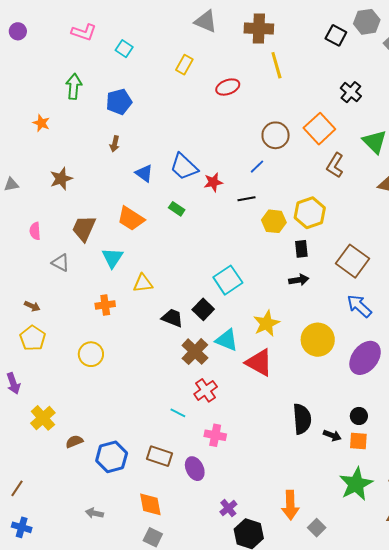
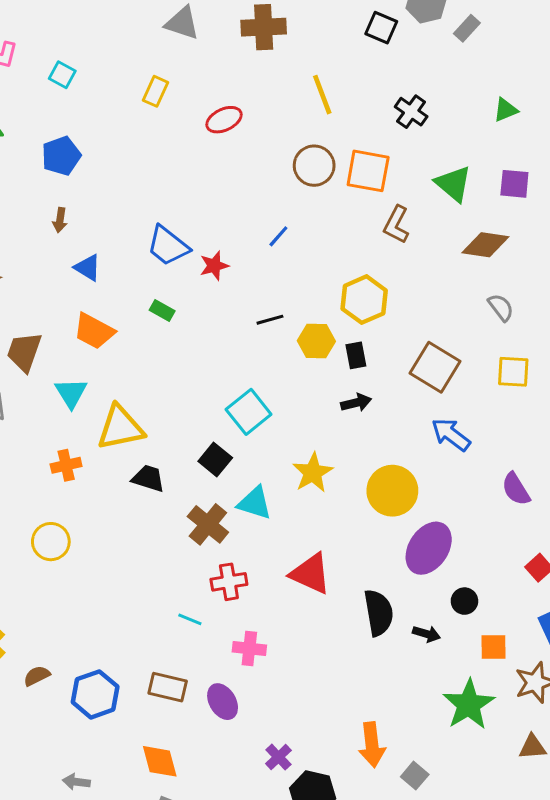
yellow line: (276, 65) -> (322, 95), moved
orange square: (319, 129) -> (368, 171), turned -32
brown circle: (276, 135) -> (314, 166), moved
blue triangle: (144, 173) -> (88, 268), moved
black line: (247, 199) -> (270, 320), moved
yellow hexagon: (274, 221) -> (316, 341), moved
yellow triangle: (143, 283) -> (120, 428), size x1.6
black trapezoid: (172, 318) -> (148, 478), moved
purple ellipse: (365, 358) -> (429, 548), moved
red triangle: (259, 363) -> (311, 574), moved
red cross: (206, 390) -> (229, 582), turned 30
orange square: (358, 441) -> (493, 647), moved

